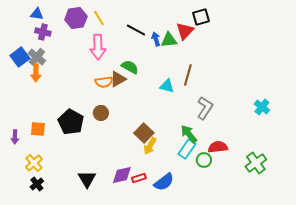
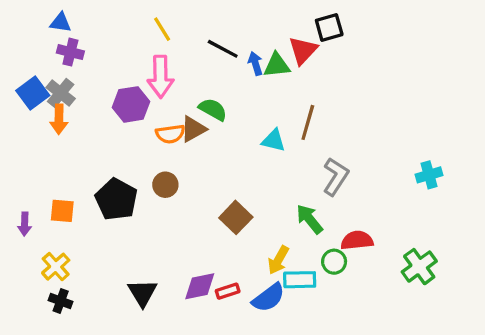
purple hexagon: (76, 18) -> (131, 104), moved
cyan cross: (262, 107) -> (429, 175), turned 35
yellow arrow: (150, 146) -> (278, 260), moved
cyan rectangle: (187, 149) -> (300, 280), moved, turned 54
black cross: (37, 184) -> (61, 301), turned -32

